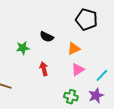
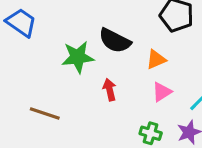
black semicircle: (47, 37) -> (115, 41), size x1.5
green star: (23, 48) -> (78, 57), size x1.5

